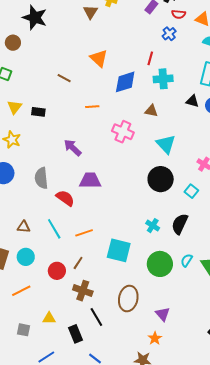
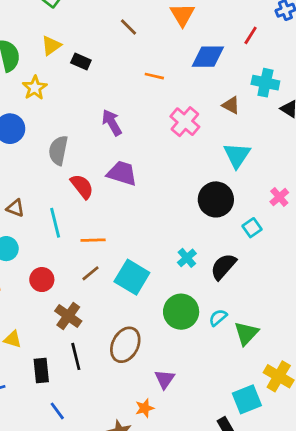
cyan cross: (163, 79) -> (265, 83), moved
brown line: (78, 263) -> (90, 273), moved

